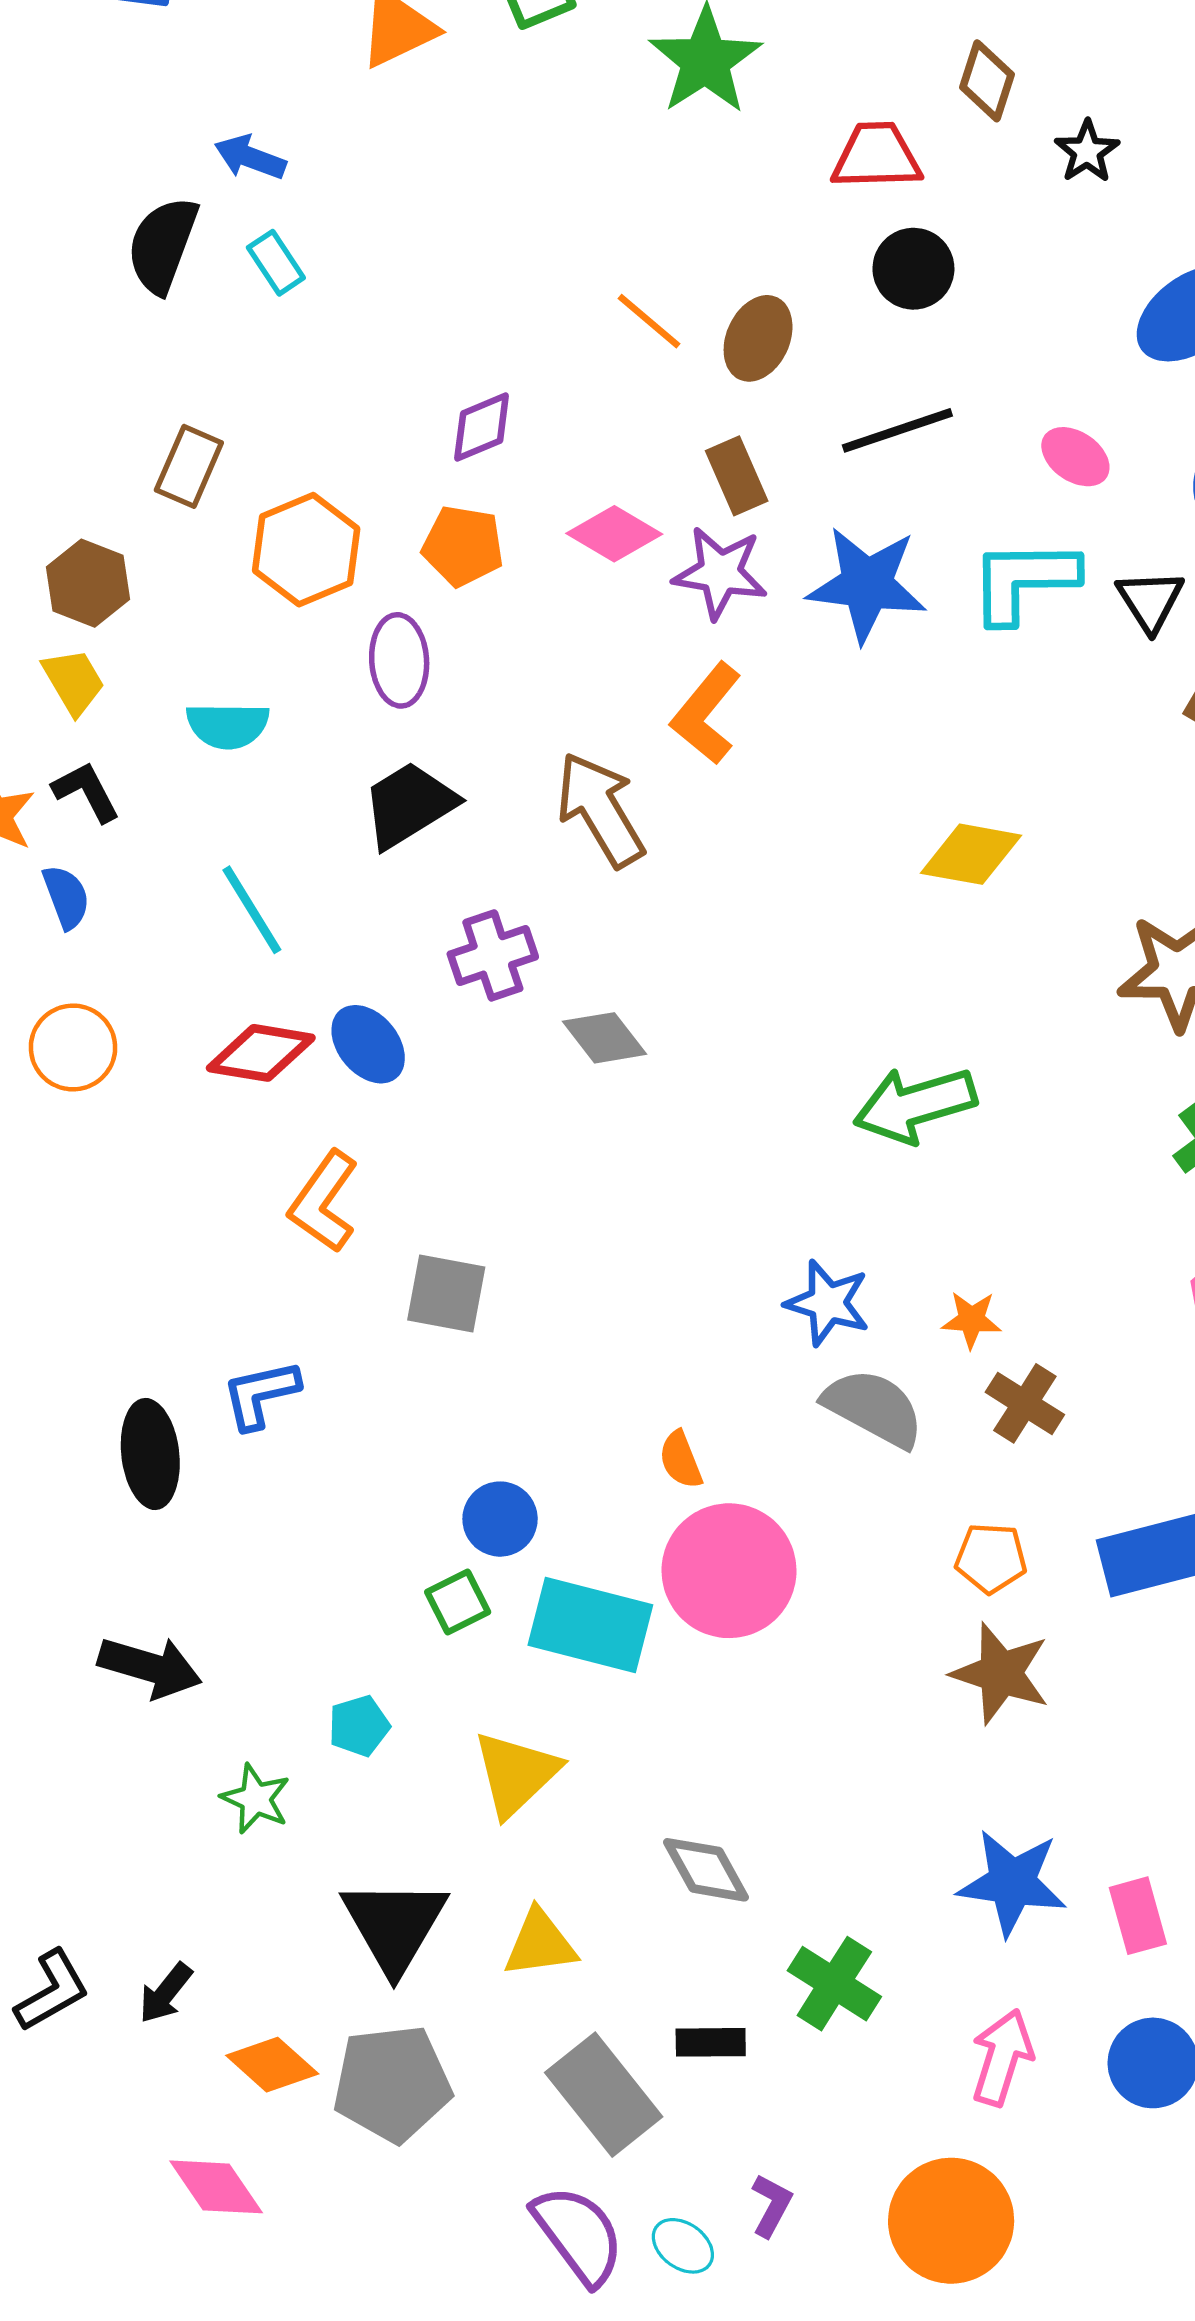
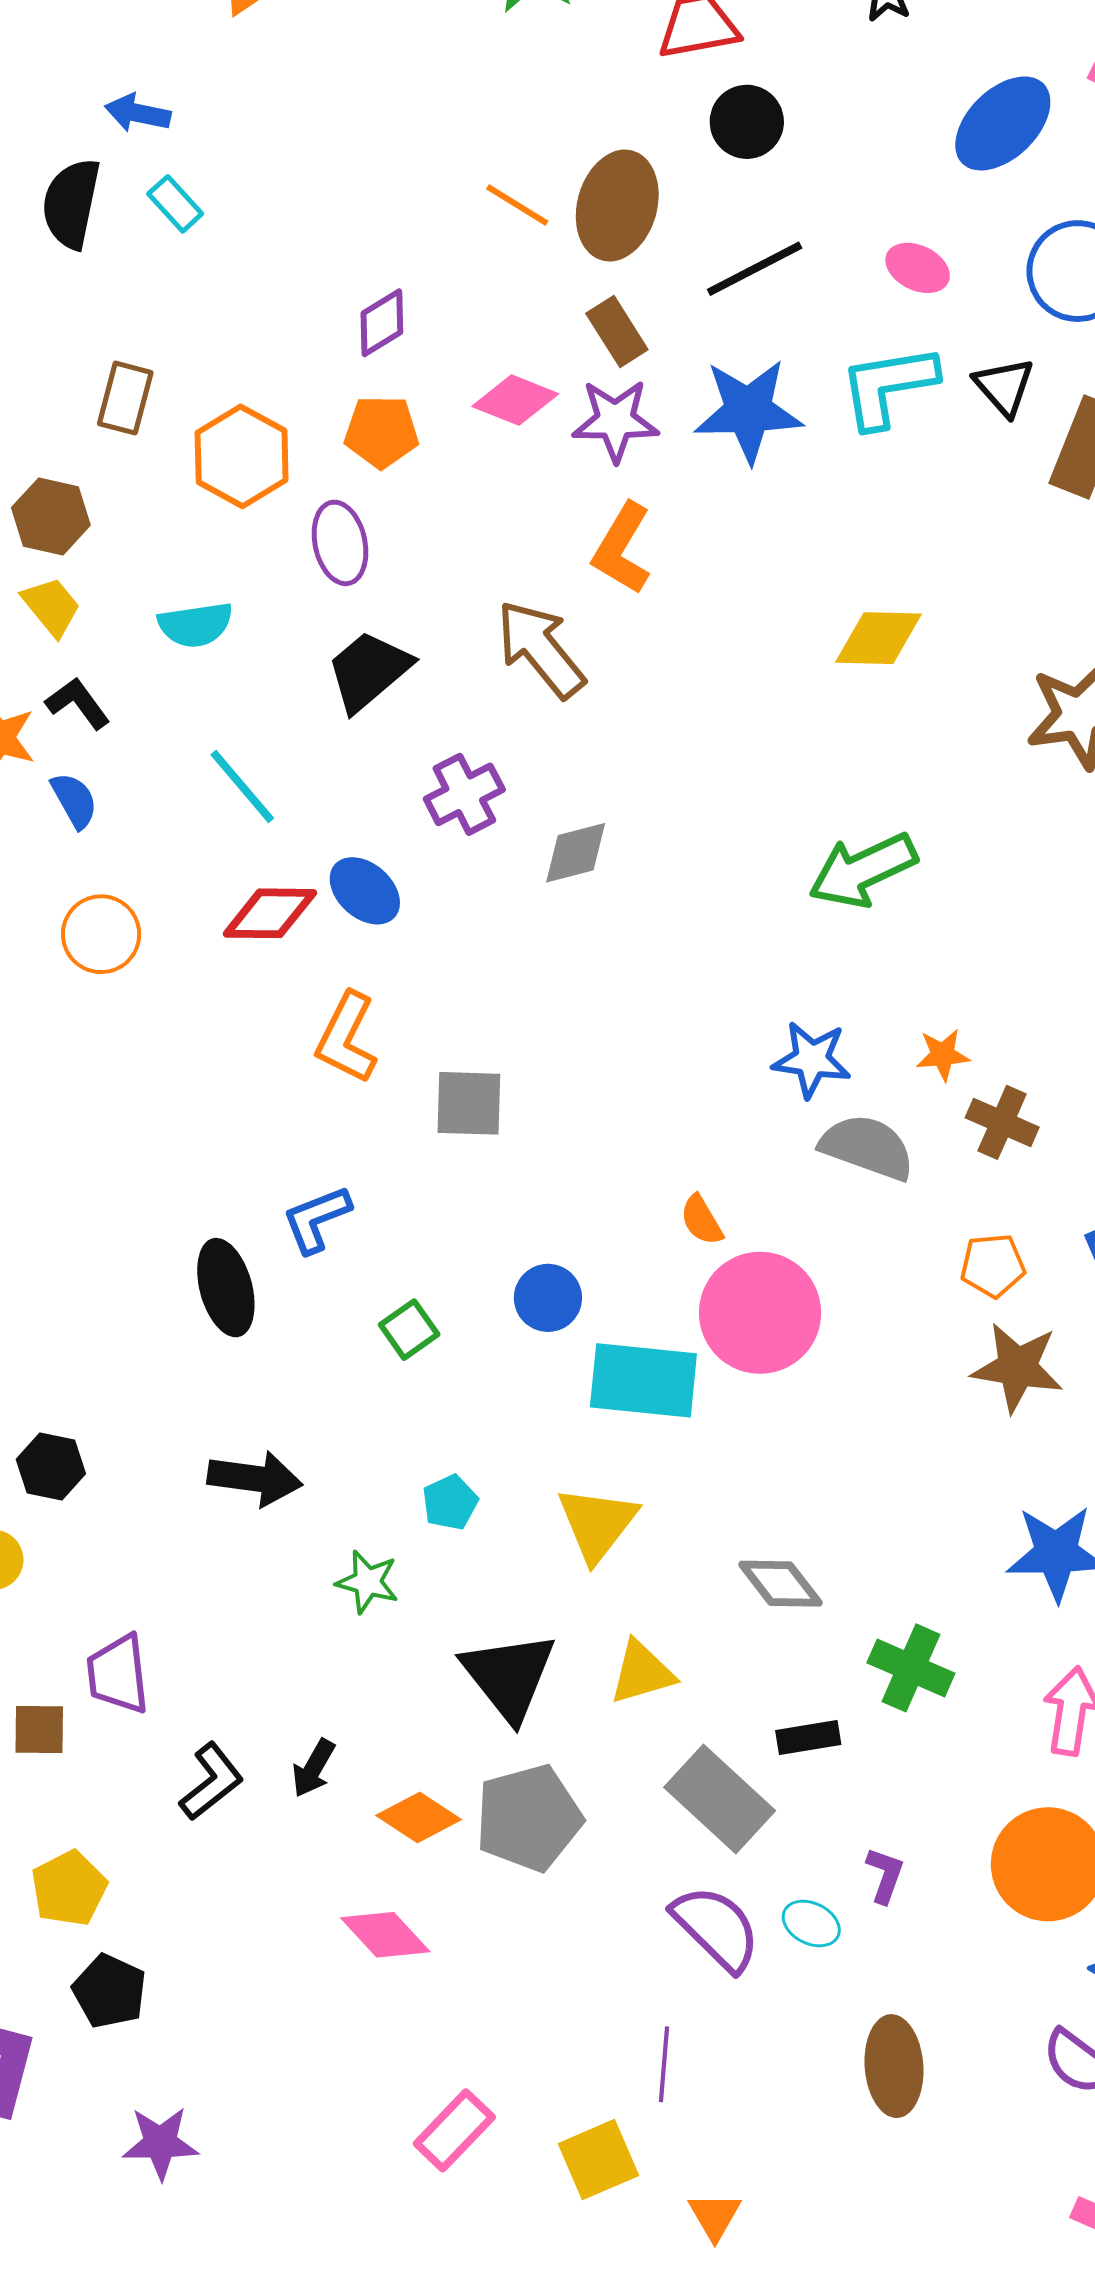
brown ellipse: (758, 338) -> (617, 205), size x1.4
gray diamond: (605, 1038) -> (576, 853), turned -58
green square: (458, 1602) -> (409, 1330), moved

